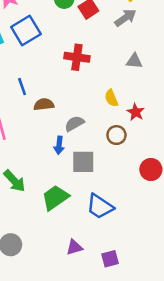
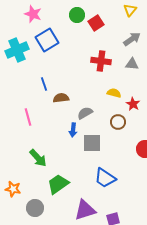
gray arrow: (125, 18) -> (132, 39), moved
red cross: (77, 57) -> (101, 61), moved
yellow semicircle: (111, 98) -> (114, 93), turned 128
green trapezoid: (55, 198) -> (58, 184), moved
purple triangle: (74, 247) -> (85, 210), size x1.6

